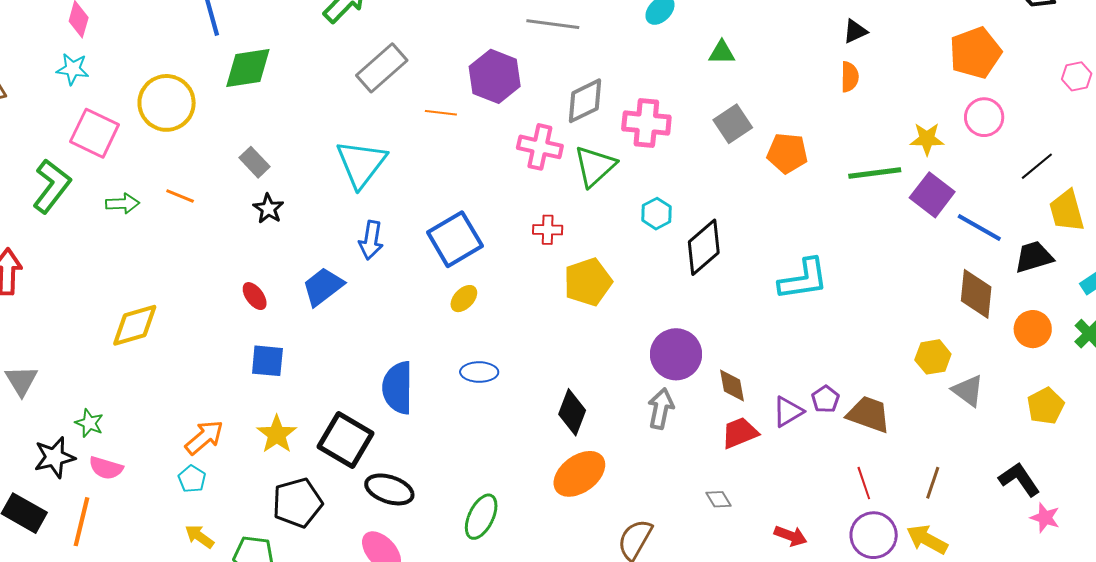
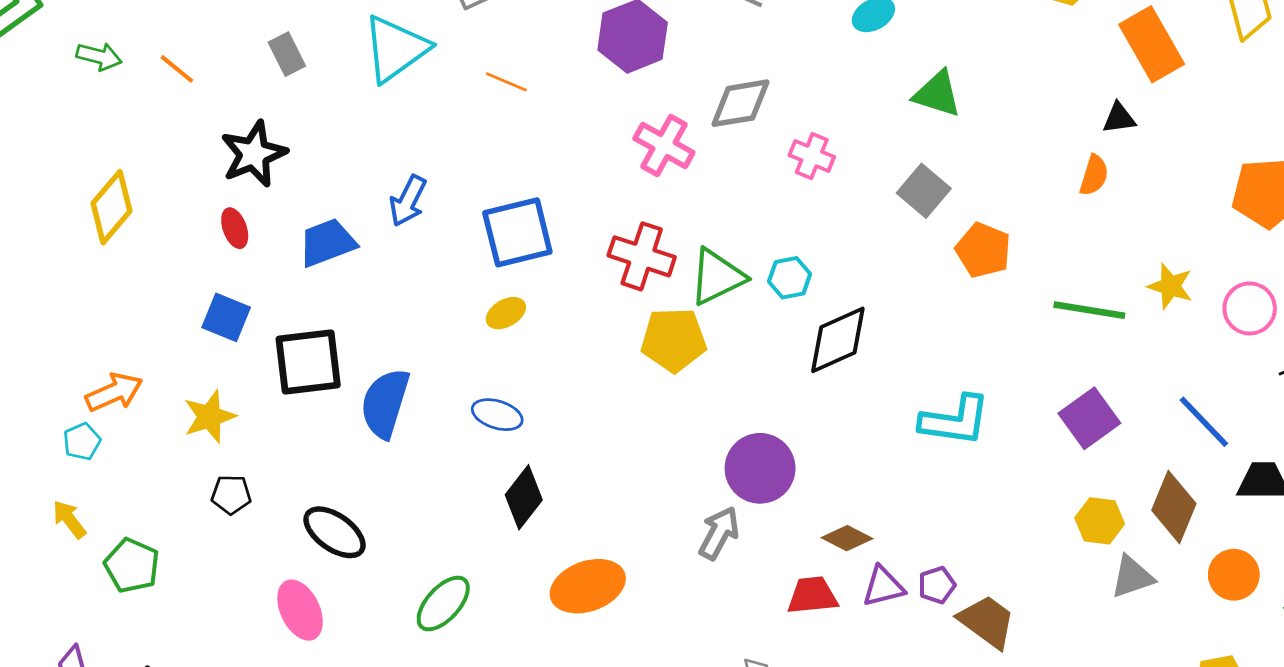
green triangle: (722, 53) -> (937, 94), size x1.4
orange line: (441, 113) -> (506, 82), moved
pink circle: (984, 117) -> (1250, 308), moved
pink cross: (646, 123) -> (812, 156), size x0.7
gray square: (733, 124) -> (924, 191), turned -33
cyan triangle: (361, 164) -> (396, 49), moved
green triangle: (595, 166) -> (717, 277), moved
purple square: (932, 195) -> (1089, 418), moved
black star: (268, 209) -> (254, 154), moved, size x1.6
red cross: (548, 230) -> (642, 256), size x1.6
yellow diamond: (135, 325) -> (111, 207), moved, turned -50
yellow hexagon: (933, 357) -> (1100, 521), moved
brown diamond: (732, 385) -> (847, 538), moved, turned -69
gray triangle: (968, 391) -> (1132, 577), moved, turned 48
black diamond: (572, 412) -> (524, 497), moved
black square: (346, 440) -> (308, 362), moved, turned 36
black pentagon: (297, 503) -> (231, 495), moved, size x0.6

